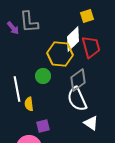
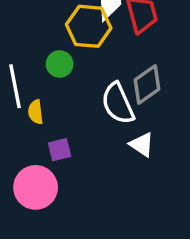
gray diamond: (78, 80) -> (147, 85), moved

